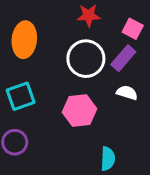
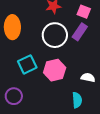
white semicircle: (127, 93) -> (88, 78), moved
cyan square: (21, 96) -> (27, 64), moved

